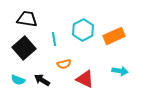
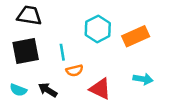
cyan line: (54, 39) -> (62, 52), moved
black square: (24, 48) -> (26, 51), turned 30

